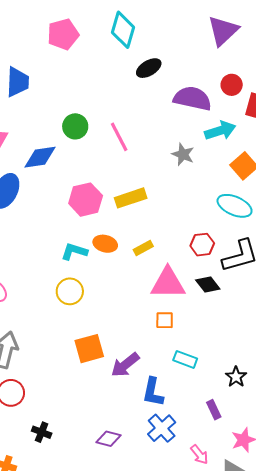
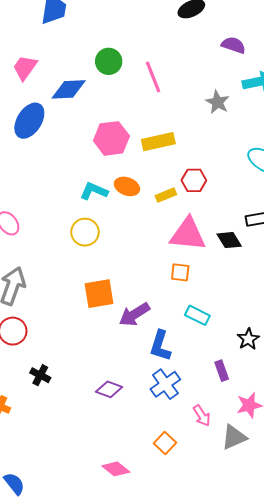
purple semicircle: (192, 98) -> (233, 45), size x0.6
red hexagon: (202, 245) -> (194, 180), moved

